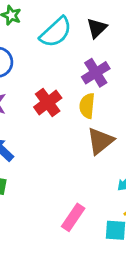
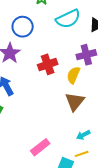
brown triangle: (100, 141) -> (75, 102), turned -30

